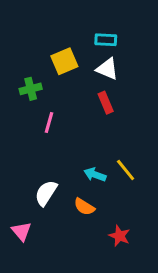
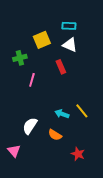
red rectangle: (106, 103) -> (61, 67), moved

